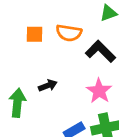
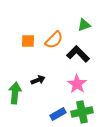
orange semicircle: (69, 33) -> (54, 40), turned -54

